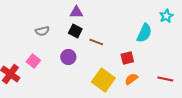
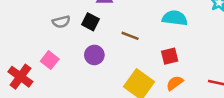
black square: (75, 31) -> (91, 22), moved
cyan semicircle: (144, 33) -> (175, 18), moved, turned -108

